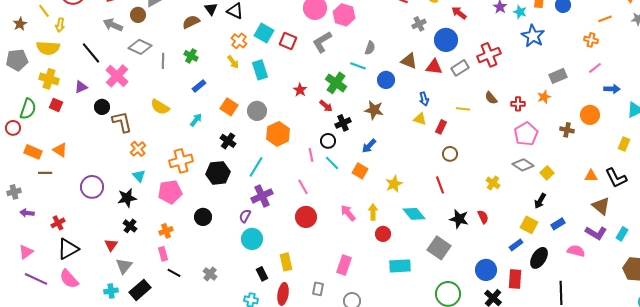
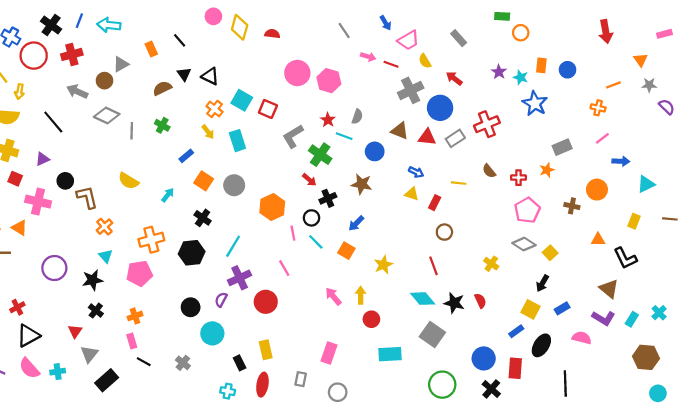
gray cross: (419, 24) -> (411, 90), size x1.6
gray L-shape: (322, 42) -> (293, 136), moved
pink cross: (117, 76) -> (38, 202), moved, turned -30
blue rectangle: (199, 86) -> (186, 156), moved
red star: (300, 90) -> (328, 120), moved
blue arrow: (424, 99) -> (416, 172), turned -48
orange hexagon: (278, 134) -> (272, 207), moved
orange triangle: (591, 176) -> (598, 240), moved
cyan diamond: (414, 214) -> (423, 299), moved
black circle: (203, 217) -> (191, 307), moved
red circle: (306, 217) -> (266, 302), moved
cyan circle: (252, 239) -> (212, 333), moved
cyan cross: (111, 291) -> (58, 372), moved

